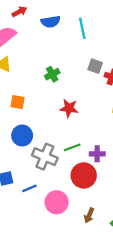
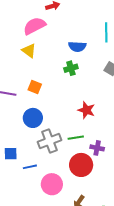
blue semicircle: (51, 22) -> (77, 47), moved
red star: (69, 108) -> (86, 110), moved
gray cross: (45, 157) -> (49, 141), turned 35

